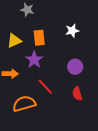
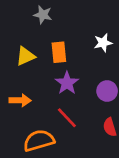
purple star: (34, 60) -> (67, 83), moved

